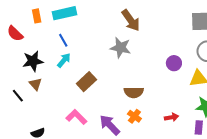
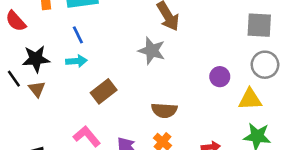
cyan arrow: (64, 60) -> (76, 61), turned 42
black line: (18, 96) -> (14, 79), moved

